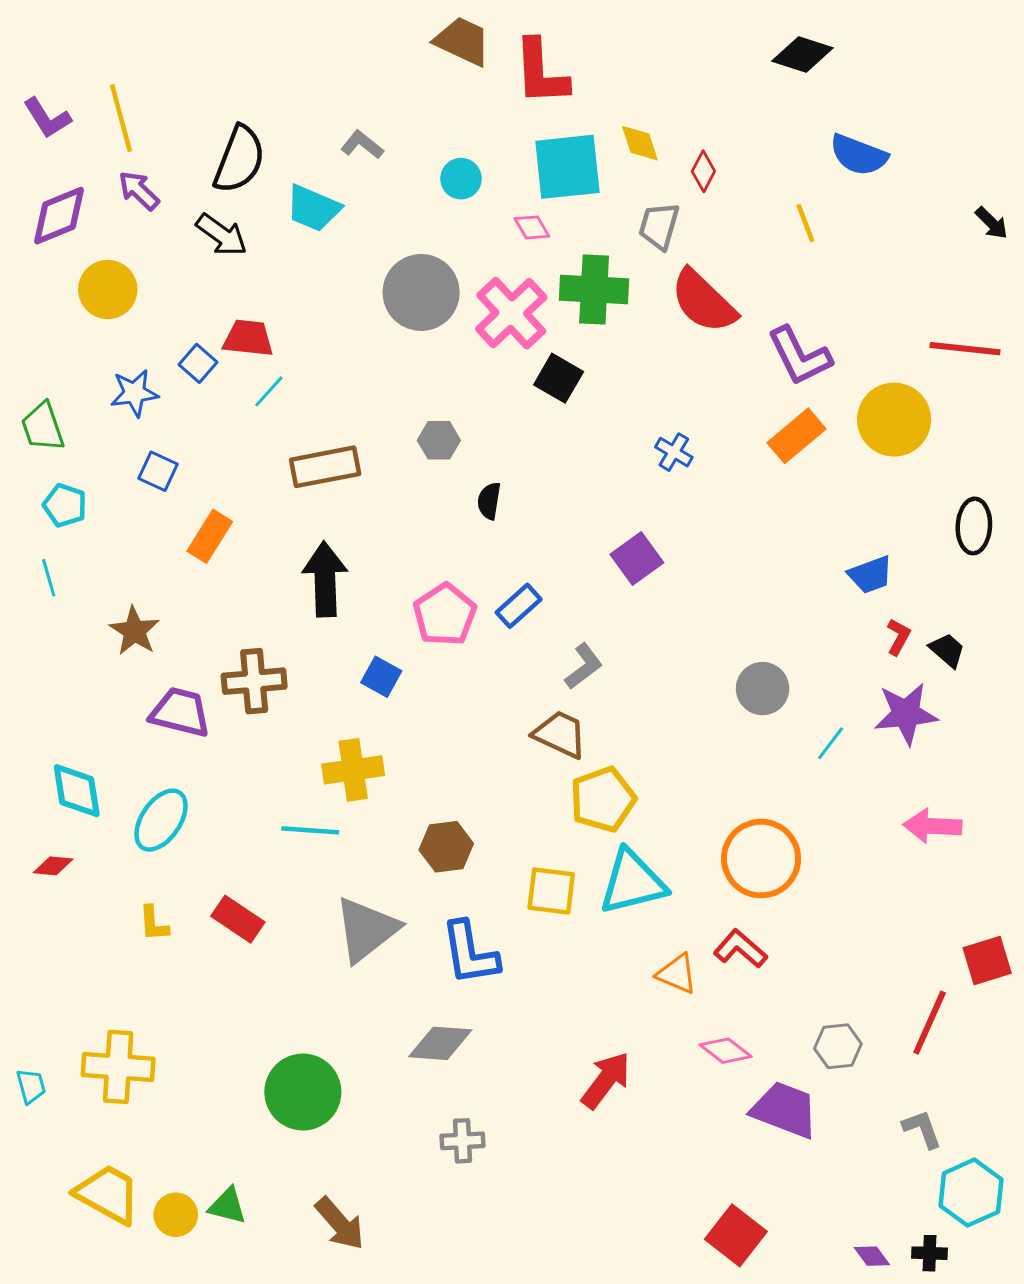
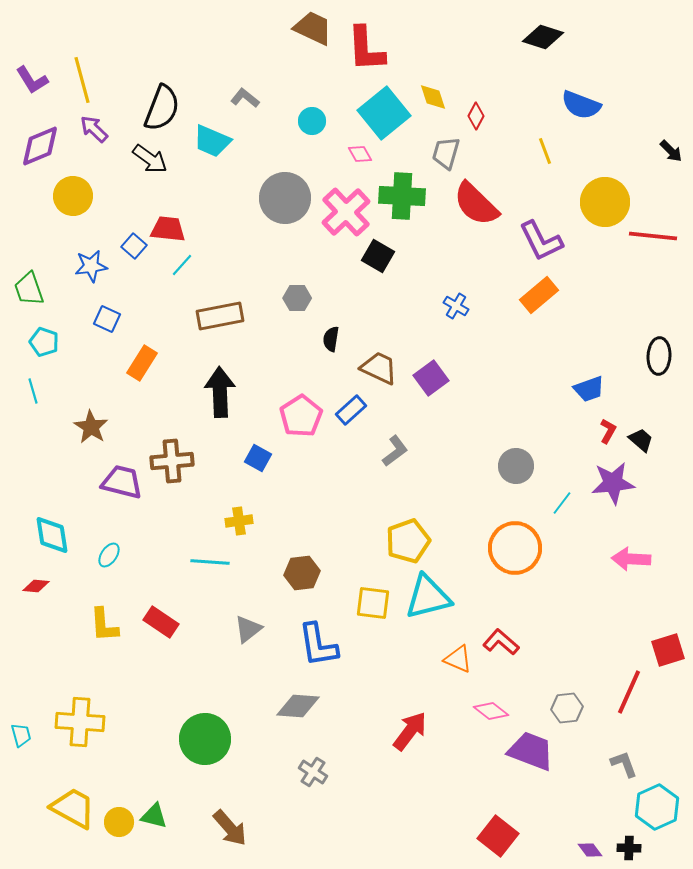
cyan square: (567, 167) -> (384, 113), turned -33
yellow circle: (894, 420) -> (605, 202), moved
brown trapezoid: (560, 734) -> (379, 368), moved
yellow cross: (353, 770) -> (239, 521), size x0.7
cyan ellipse: (161, 820) -> (109, 555), size x0.6
orange circle: (761, 859) -> (515, 548), moved
yellow L-shape: (154, 924) -> (104, 625), size x1.4
gray triangle: (366, 929) -> (248, 629), size x0.6
gray cross: (462, 1141) -> (313, 772), turned 36

